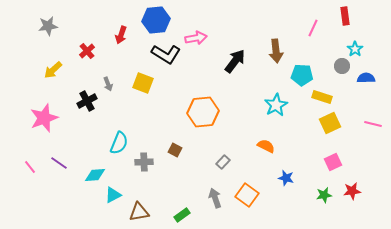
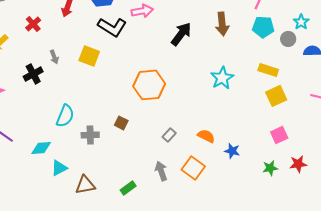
cyan pentagon: (302, 75) -> (263, 27), moved
orange semicircle: (266, 146) -> (206, 136), moved

